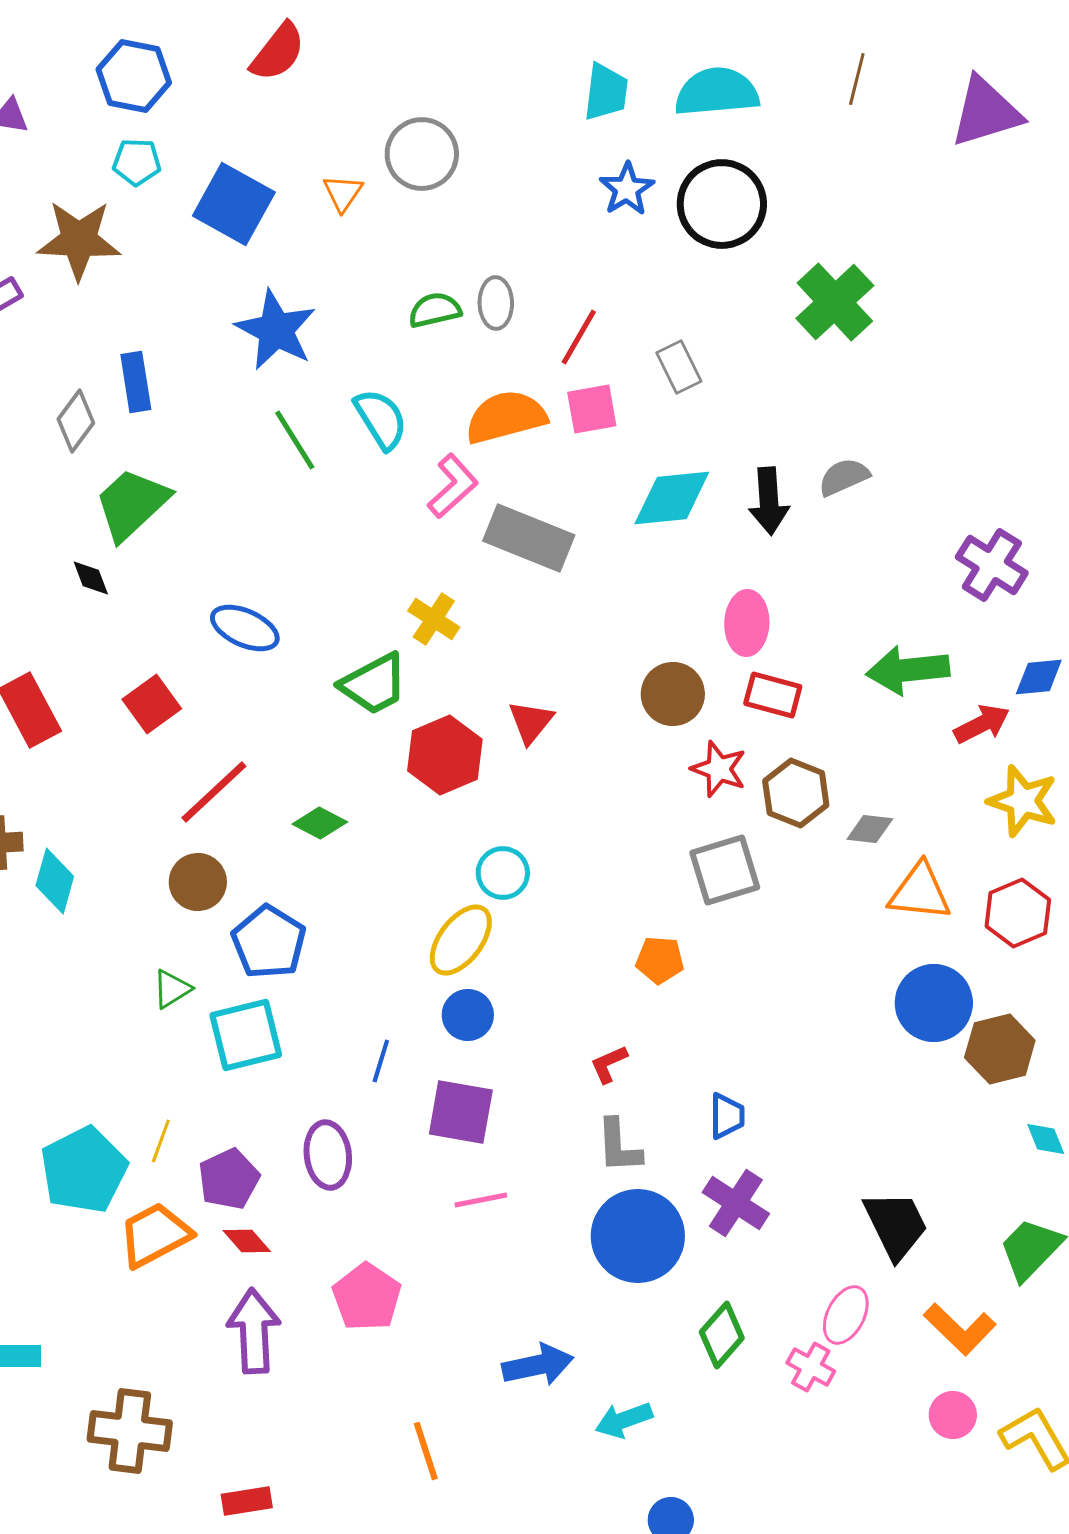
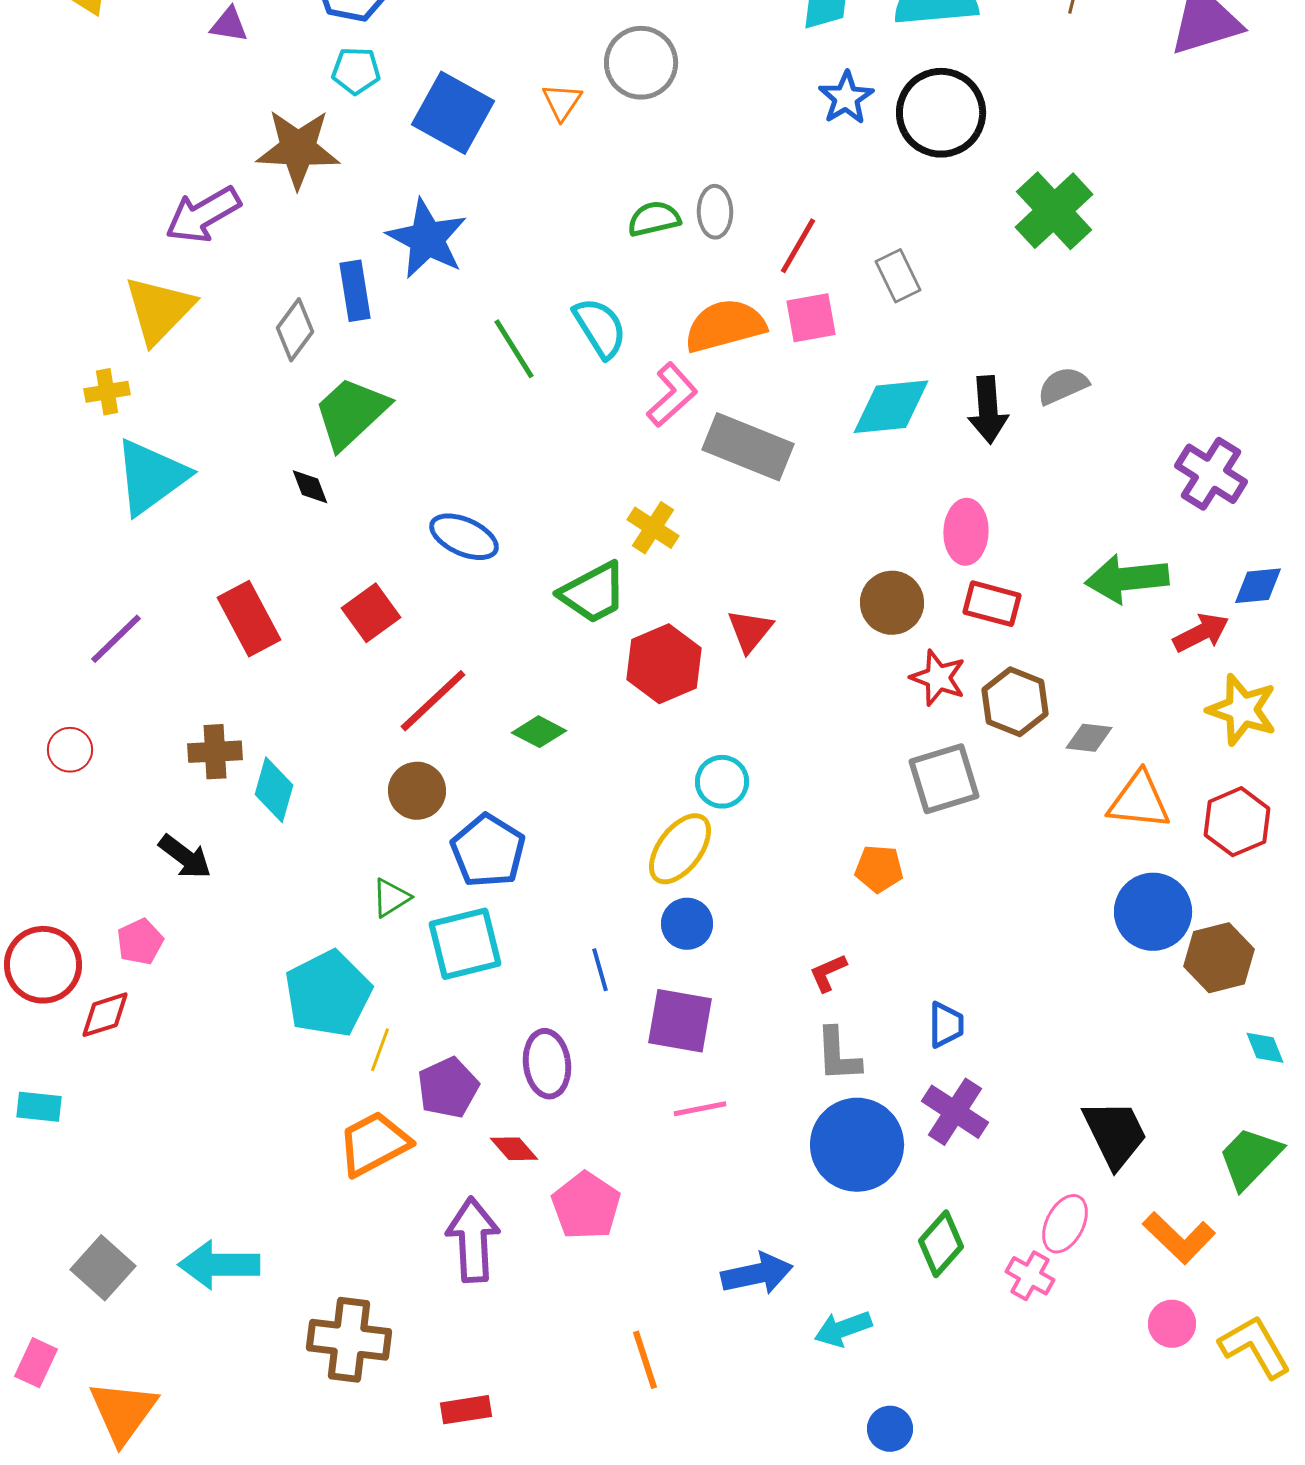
blue star: (276, 330) -> (427, 239), moved
blue line: (381, 1061) -> (600, 970), turned -33
cyan pentagon: (84, 1170) -> (328, 994), moved
red diamond: (247, 1241) -> (514, 1149), moved

